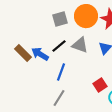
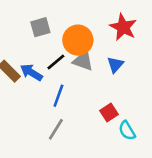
orange circle: (86, 16) -> (78, 40), moved
gray square: (60, 19) -> (40, 27), moved

